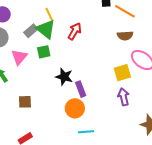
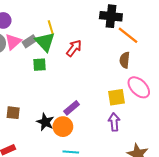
brown semicircle: (125, 36) -> (125, 60), turned 91
pink triangle: (19, 57) -> (13, 42), moved
black star: (64, 77) -> (45, 122), moved
purple rectangle: (81, 89) -> (72, 108), turned 63

